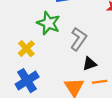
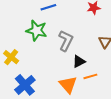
yellow cross: (26, 49) -> (11, 57), moved

